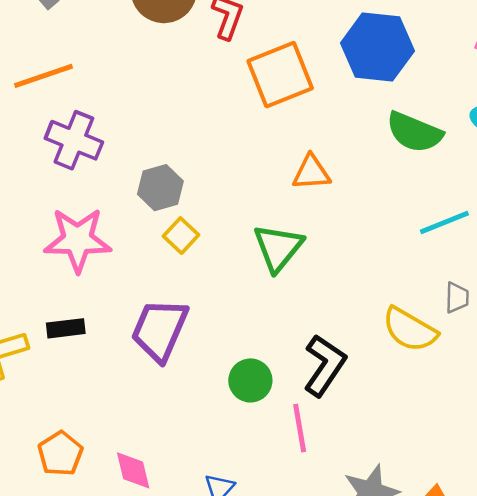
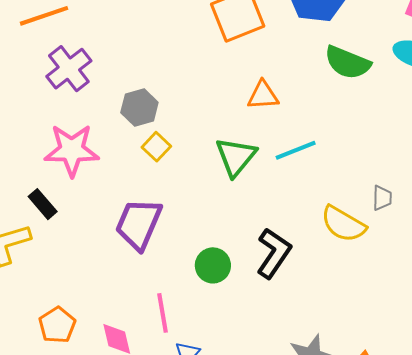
purple cross: (74, 140) -> (69, 69), turned 30
cyan line: (444, 222) -> (296, 150), moved
black rectangle: (66, 328) -> (43, 204), moved, turned 56
pink line: (300, 428) -> (163, 313), moved

